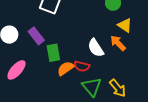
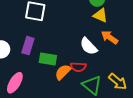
yellow triangle: (125, 25) -> (100, 15), moved
purple rectangle: (36, 36) -> (28, 46), turned 66
green rectangle: (53, 53) -> (48, 59), turned -60

